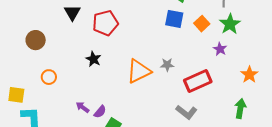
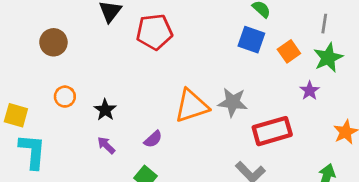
black star: (93, 59) -> (105, 110), moved
gray star: (167, 65) -> (233, 102), size x1.5
purple semicircle: (100, 112) -> (153, 139), moved

